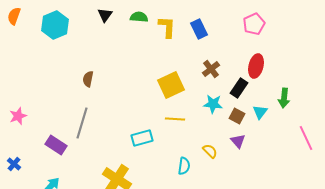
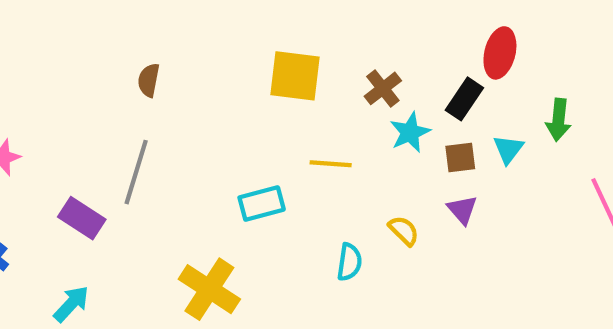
brown cross: (211, 69) -> (383, 88), moved
yellow square: (171, 85) -> (295, 76), moved, turned 32
cyan star: (213, 104) -> (410, 132), turned -30
brown square: (237, 116) -> (460, 157), turned -35

